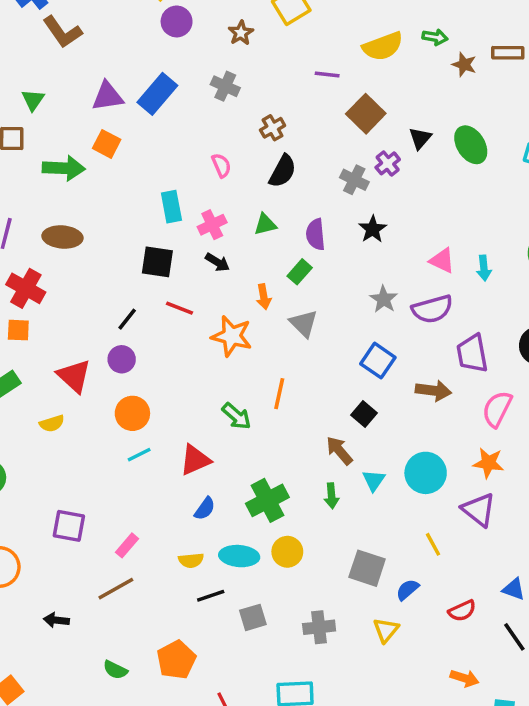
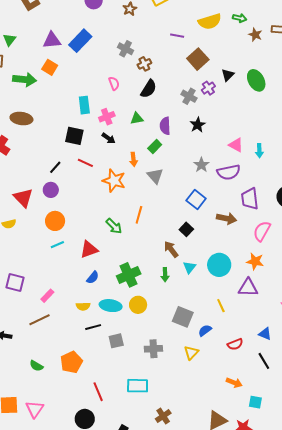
gray cross: (225, 86) -> (125, 49), moved
purple triangle: (479, 510) -> (248, 288), turned -40

